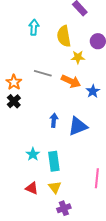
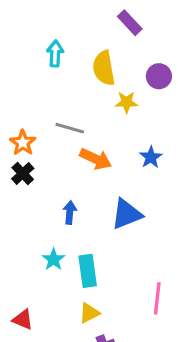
orange arrow: (71, 81) -> (96, 159), moved
blue arrow: (54, 120) -> (70, 212), moved
yellow triangle: (55, 187) -> (89, 313), turned 40
red triangle: (32, 188) -> (23, 319), moved

